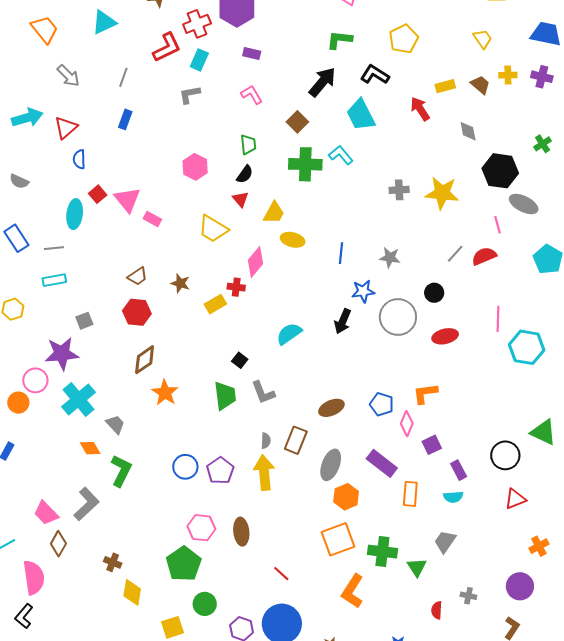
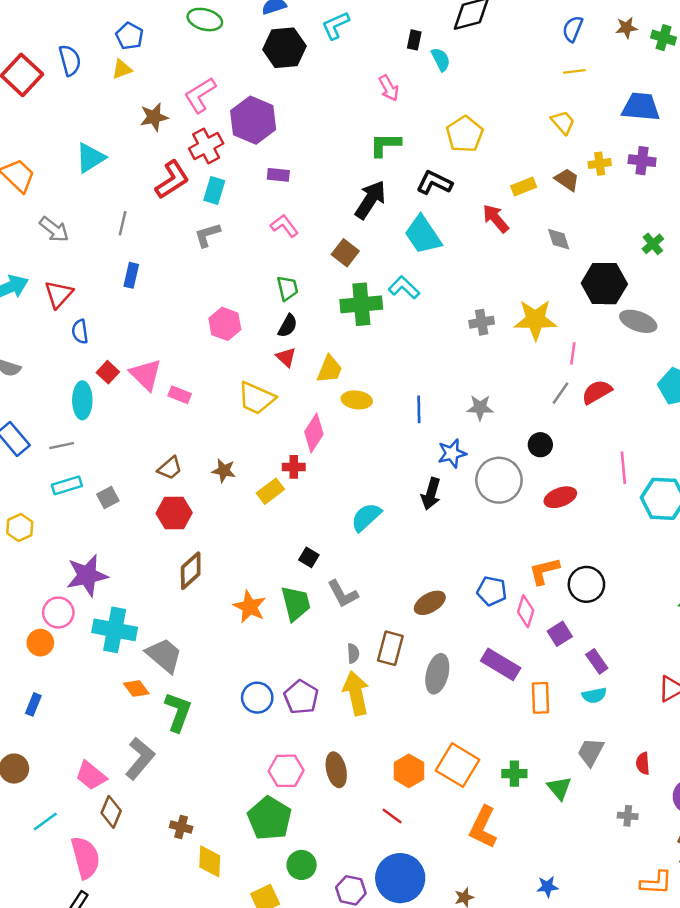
pink line: (498, 225) -> (573, 353), moved, turned 30
gray square: (84, 321) -> (108, 498), moved
orange star: (165, 393) -> (250, 607), moved
cyan cross: (79, 399) -> (115, 630), turned -32
gray trapezoid: (115, 424) -> (164, 655), size x1.5
black circle: (505, 455) -> (586, 584), moved
orange hexagon: (346, 497) -> (409, 771), moved
orange square: (338, 539) -> (457, 765), turned -32
green cross: (382, 552) -> (514, 774), size x0.7
red semicircle: (437, 610) -> (643, 763), moved

